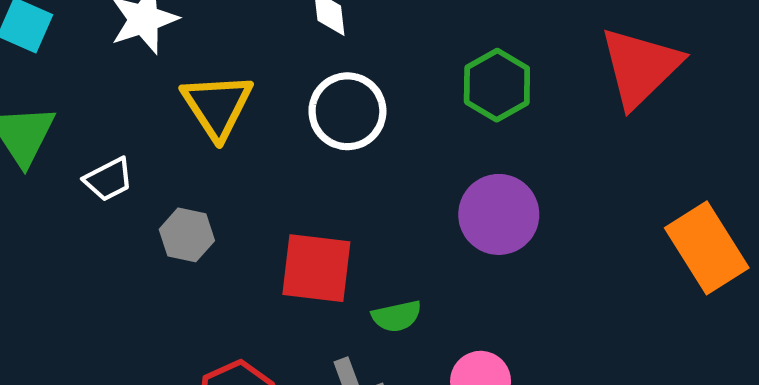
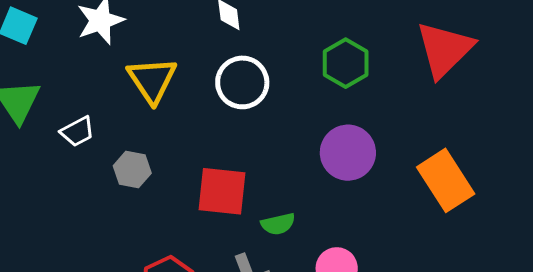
orange rectangle: (707, 248) -> (446, 180), moved

